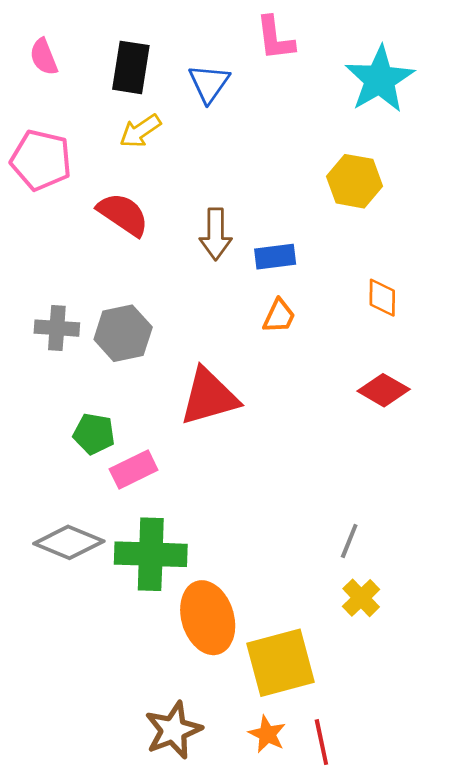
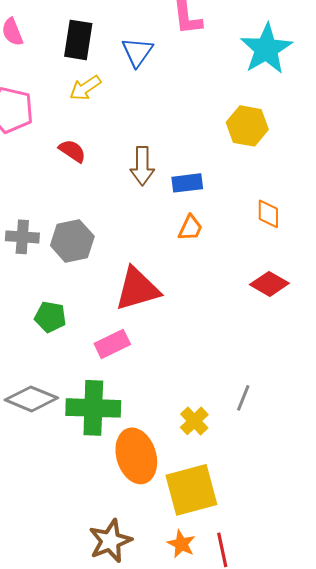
red semicircle: (123, 214) -> (72, 151), size x0.7
pink rectangle: (134, 470) -> (112, 344), moved
yellow cross: (361, 598) -> (194, 421), moved

